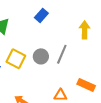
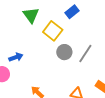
yellow square: (16, 59) -> (53, 31), moved

